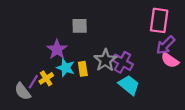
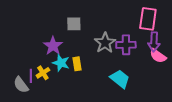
purple arrow: (166, 45) -> (154, 42), turned -42
gray star: (105, 60) -> (105, 43), moved
purple cross: (123, 62) -> (126, 45), moved, turned -30
purple line: (33, 82) -> (31, 76), turned -32

